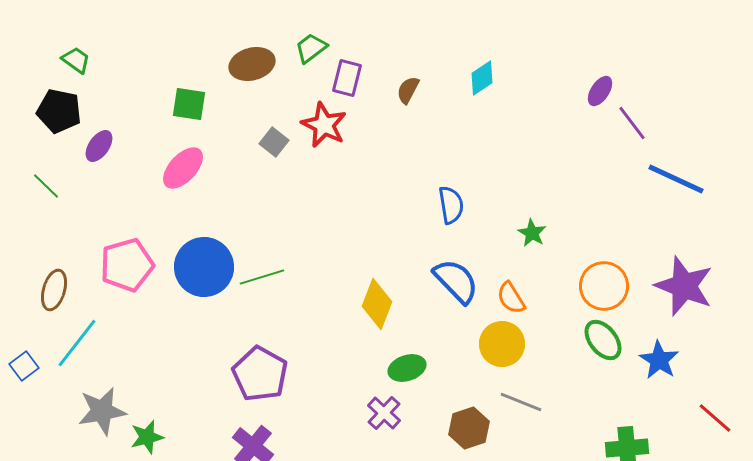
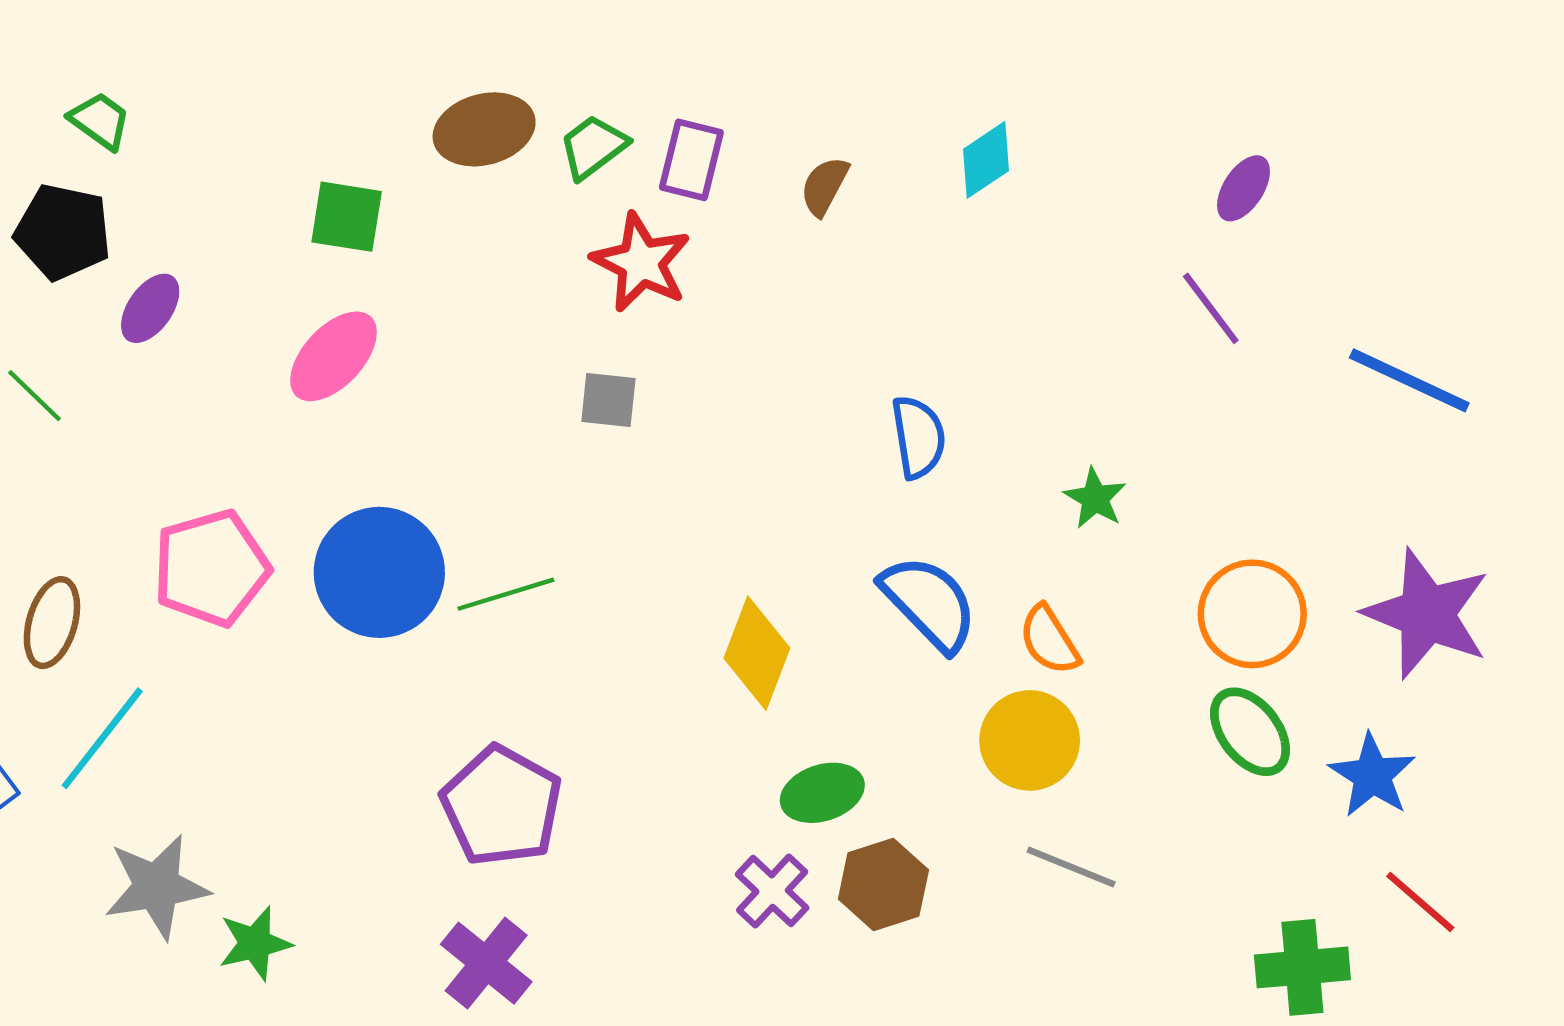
green trapezoid: (311, 48) -> (593, 147), moved
purple line: (632, 123) -> (1211, 308), moved
gray square: (274, 142) -> (608, 400), moved, turned -32
red line: (715, 418) -> (1420, 902), moved
brown hexagon: (469, 428) -> (883, 884), moved

